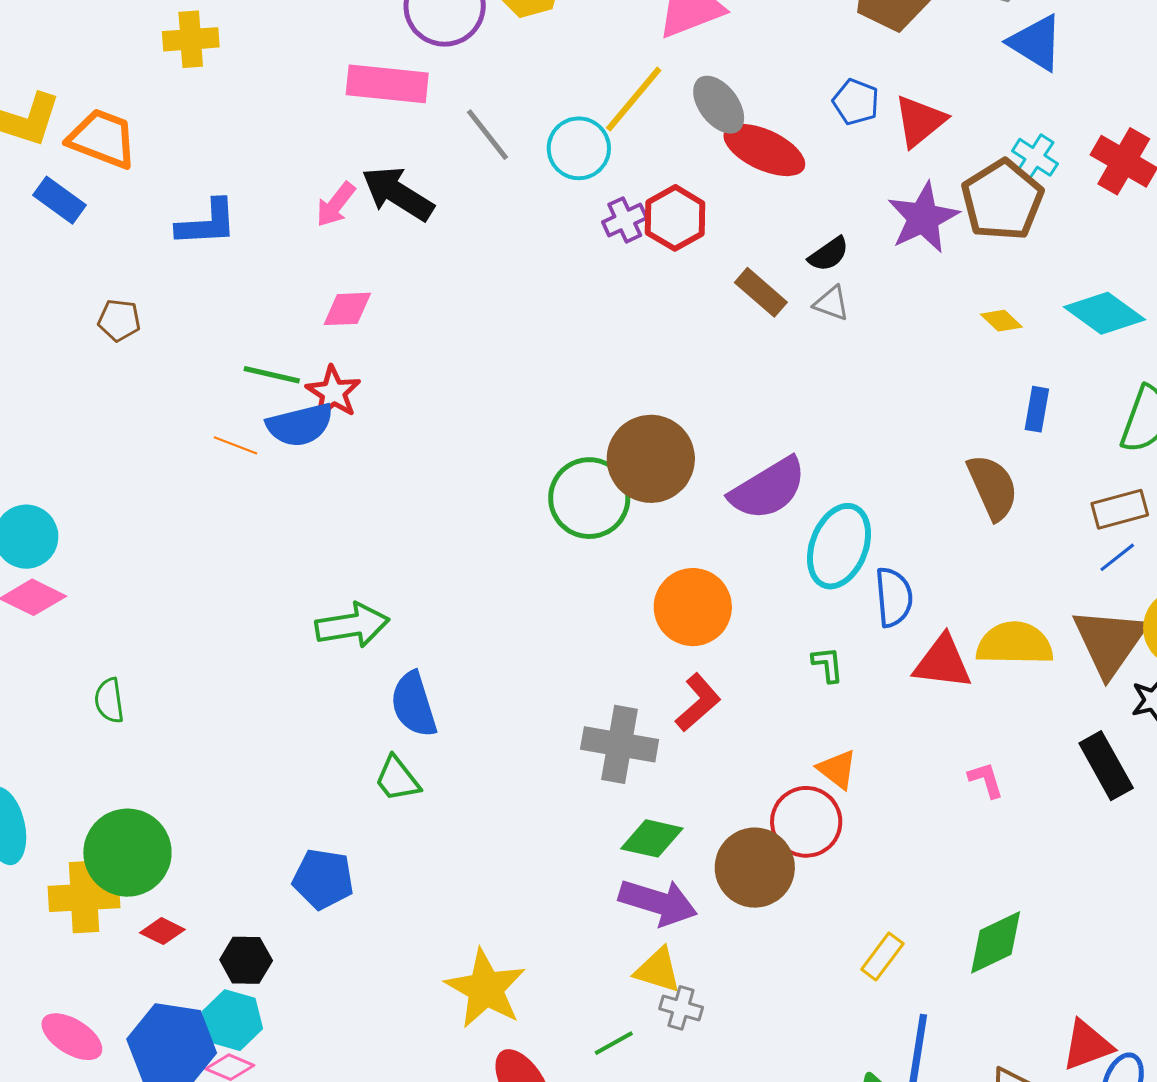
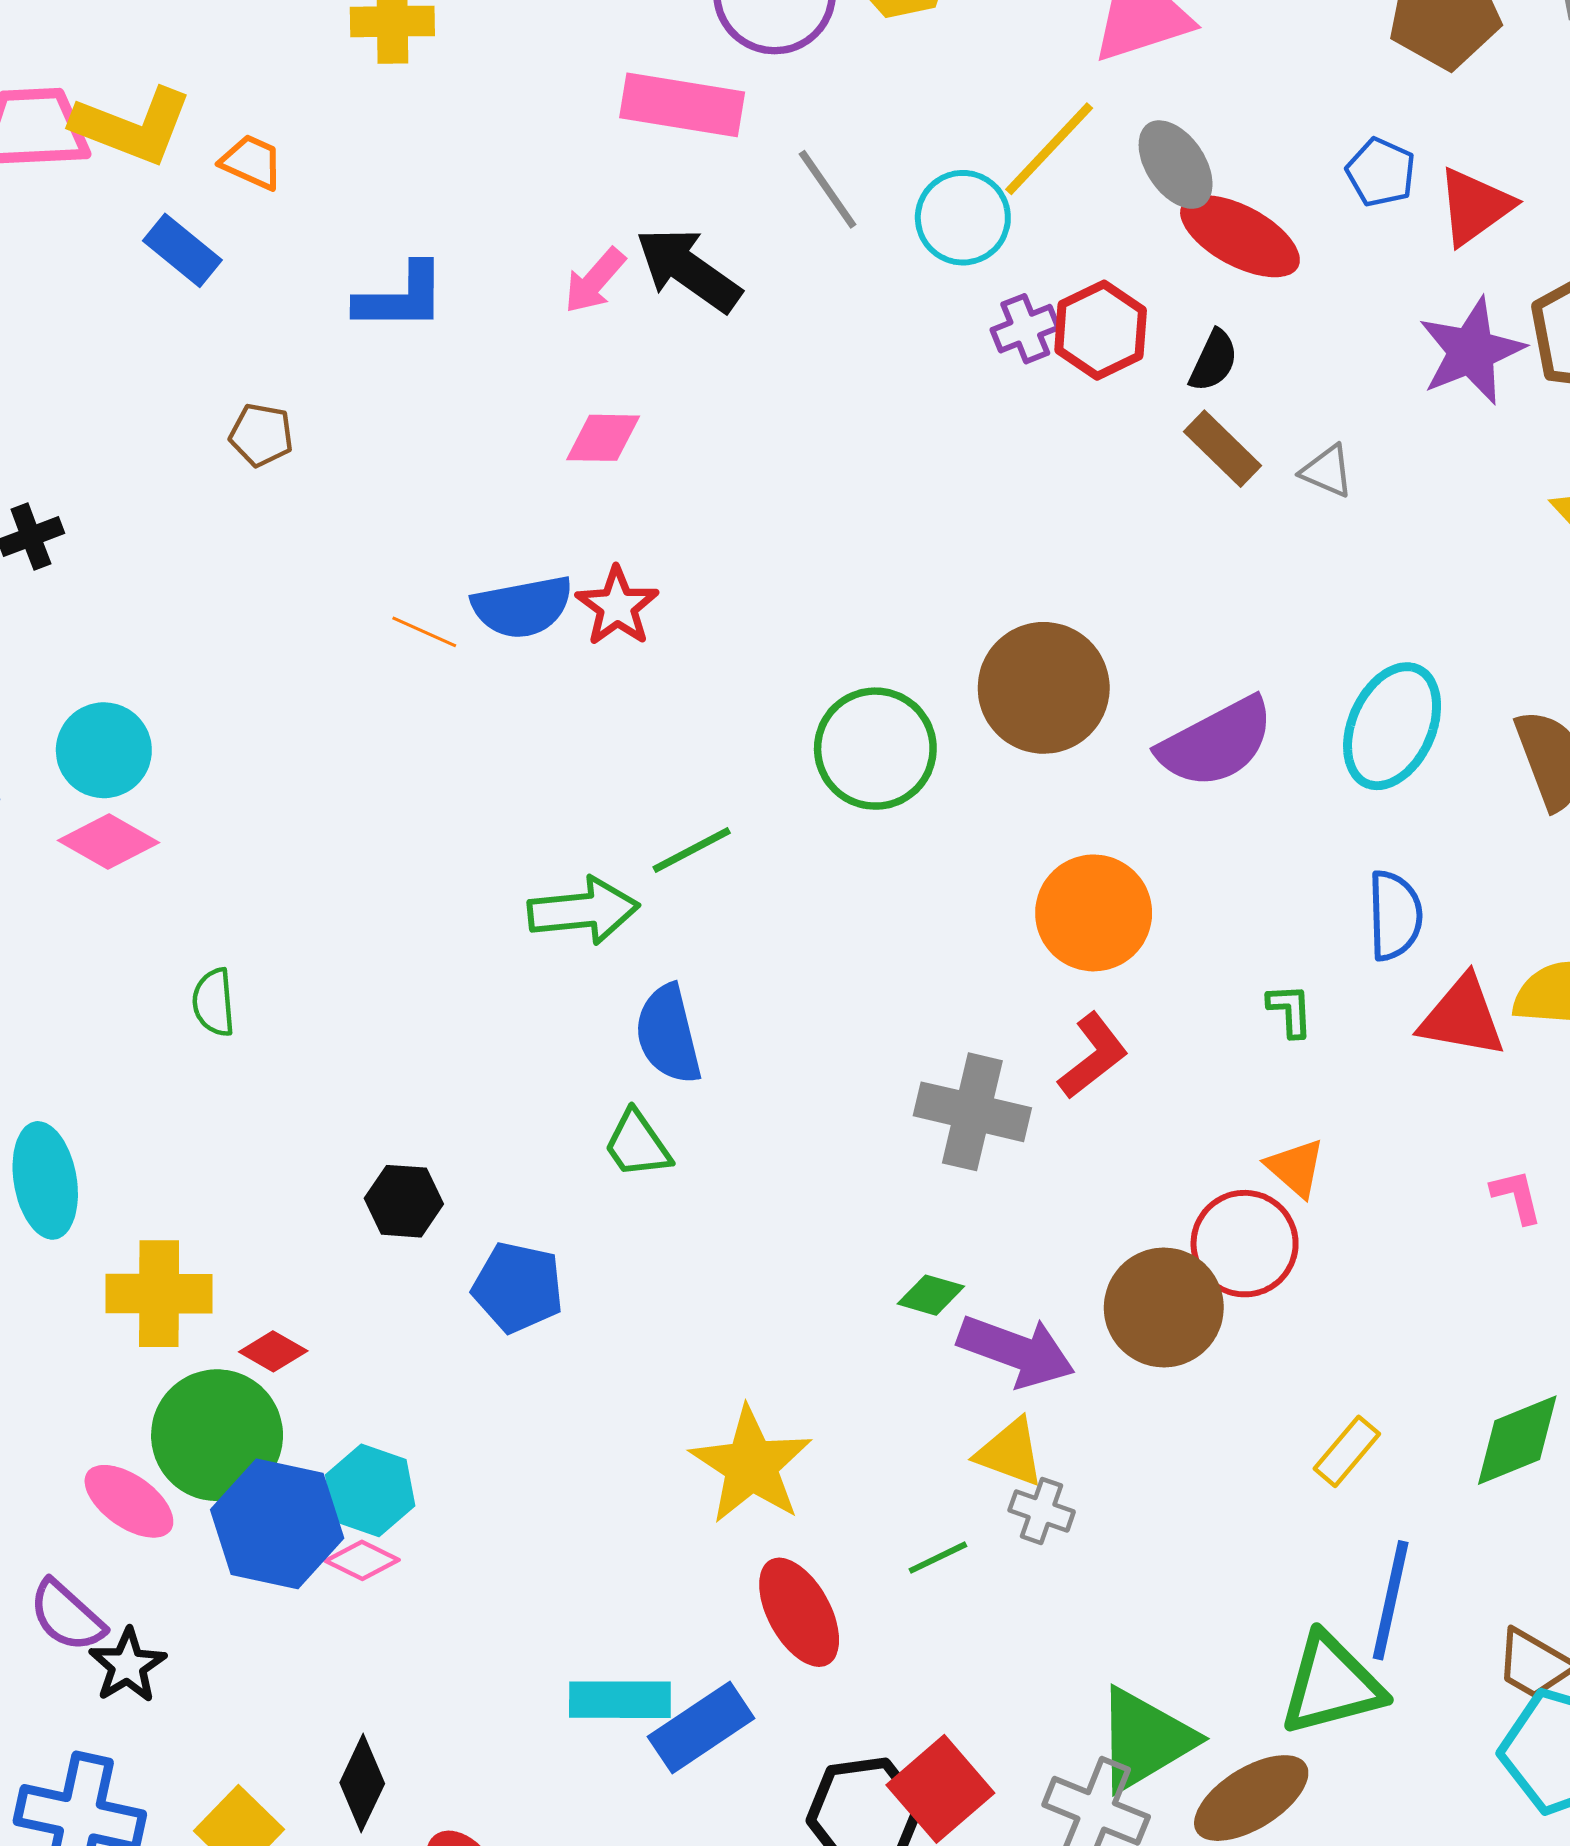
orange trapezoid: (102, 139) -> (252, 162), size x0.6
black semicircle: (829, 254) -> (1214, 361), moved, turned -33
green line: (272, 375) -> (692, 850), moved, turned -44
red star: (333, 392) -> (617, 606), moved
green circle: (589, 498) -> (875, 749), moved
cyan ellipse: (839, 546) -> (1392, 726), moved
green diamond: (652, 838) -> (931, 1295), moved, size x0.7
green circle: (127, 853) -> (217, 1435), moved
black hexagon: (246, 960) -> (404, 1201), moved

